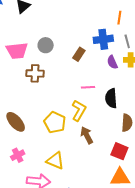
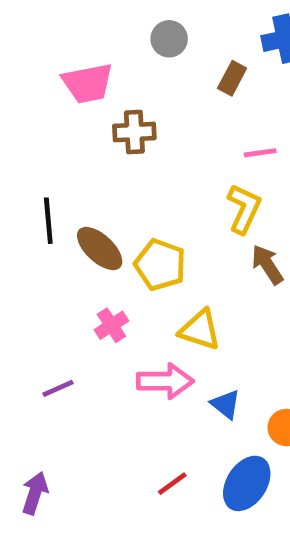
gray circle: (46, 45) -> (169, 39), moved
yellow pentagon: (55, 122) -> (160, 265), moved

